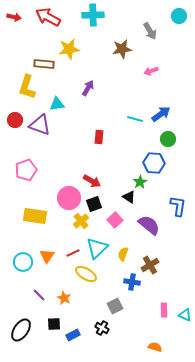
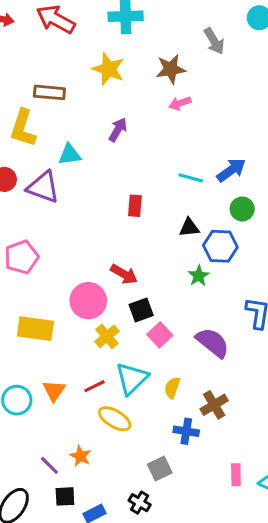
yellow star: (69, 49) -> (108, 69), moved, turned 30
pink arrow: (151, 71) -> (180, 103), moved
black triangle: (129, 197) -> (189, 228), moved, turned -40
black square: (94, 204) -> (141, 310), moved
purple line: (39, 295) -> (49, 465), moved

